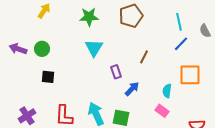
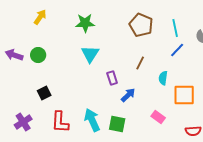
brown pentagon: (131, 16) -> (141, 25), moved, turned -30
orange square: (190, 75) -> (184, 95), moved
black square: (48, 77) -> (44, 93), moved, turned -32
cyan semicircle: (167, 91) -> (163, 78), moved

